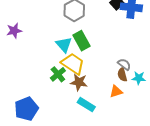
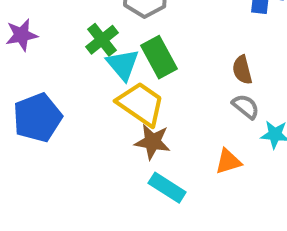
green cross: (58, 74) -> (102, 40), moved
brown semicircle: (122, 75) -> (242, 70), moved
blue pentagon: (26, 109) -> (37, 118), moved

